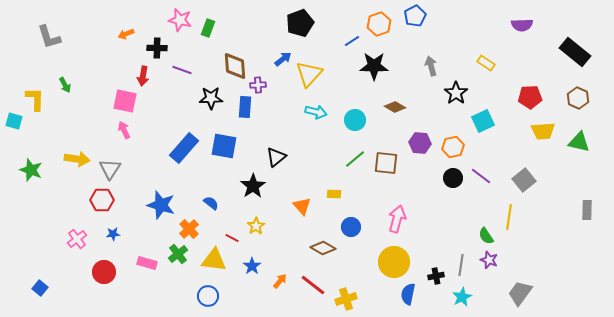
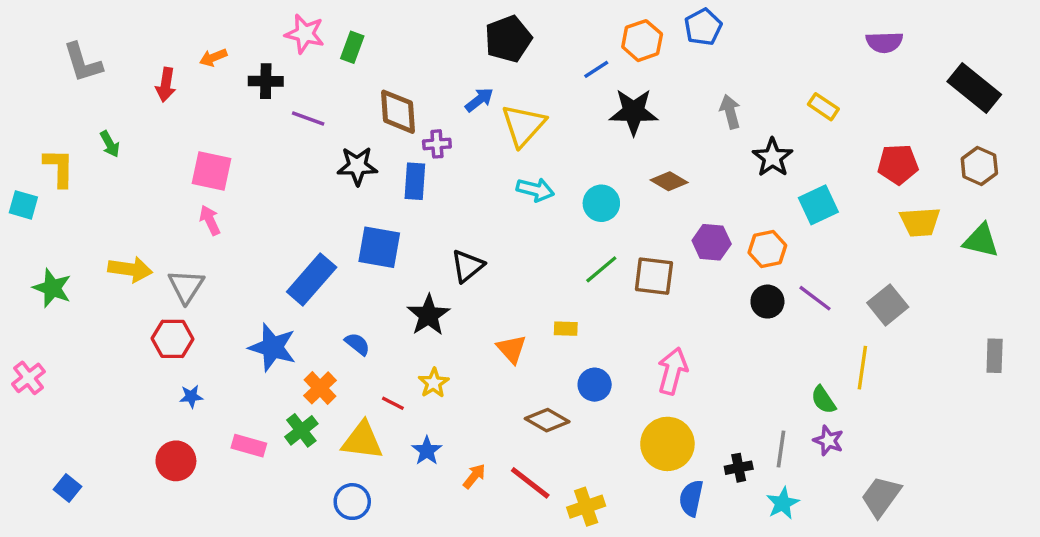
red arrow: (143, 76) -> (166, 85), moved
blue rectangle: (184, 148) -> (312, 280), moved
pink cross: (77, 239) -> (28, 378), moved

